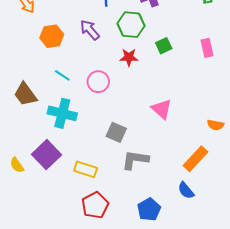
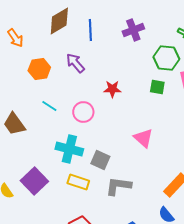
green hexagon: (131, 25) -> (166, 58), moved
green square: (164, 46) -> (157, 87), moved, turned 35
cyan cross: (62, 113) -> (69, 149), moved
yellow rectangle: (86, 169) -> (78, 182), moved

